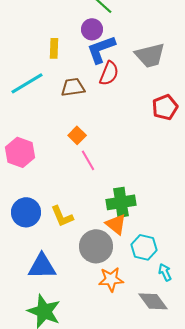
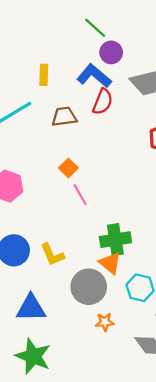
purple circle: (92, 29) -> (111, 52), moved
blue L-shape: (101, 49) -> (94, 76), turned 60
orange star: (111, 279) -> (105, 322), size x0.7

